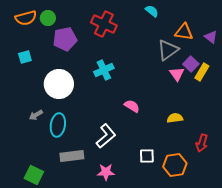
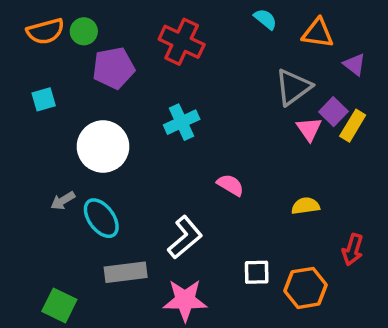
orange triangle: (184, 32) -> (318, 33), moved
purple triangle: (211, 37) -> (354, 64), moved
cyan ellipse: (58, 125) -> (101, 218), turned -45
pink star: (106, 172) -> (185, 300), size x1.4

